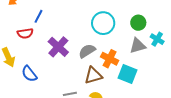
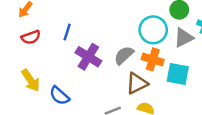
blue line: (38, 16) -> (67, 32), moved
cyan circle: (103, 23) -> (153, 30), moved
red semicircle: (25, 33) -> (31, 37), moved

